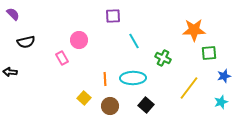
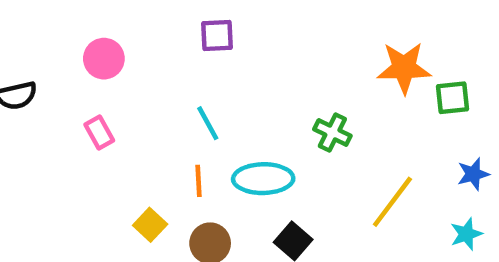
pink circle: (79, 40) -> (104, 59), moved
cyan line: (134, 41) -> (208, 123), moved
green square: (209, 53) -> (452, 98), moved

